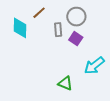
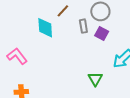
green triangle: (65, 83) -> (95, 79), turned 42

